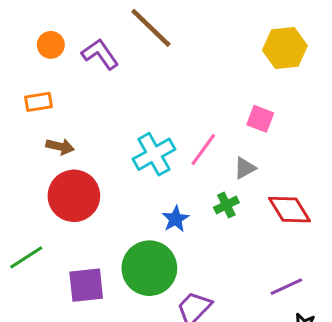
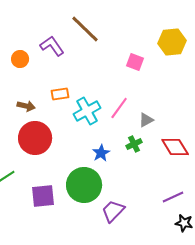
orange circle: (51, 45) -> (20, 59), moved
orange rectangle: (38, 102) -> (60, 94), moved
pink square: (260, 119) -> (135, 62), moved

